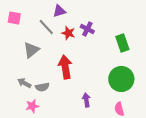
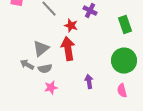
red star: (68, 33) -> (71, 26), moved
gray triangle: (31, 50) -> (41, 49), moved
pink star: (32, 106) -> (51, 88), moved

